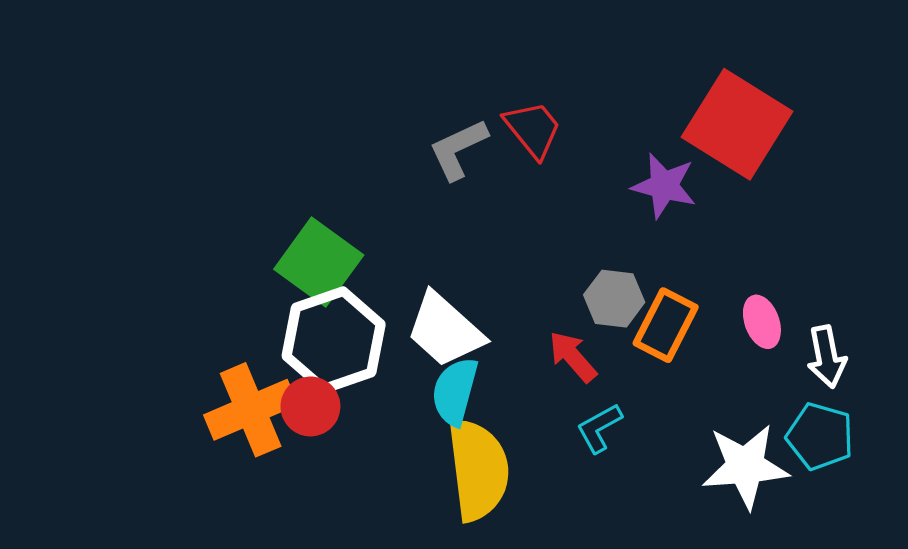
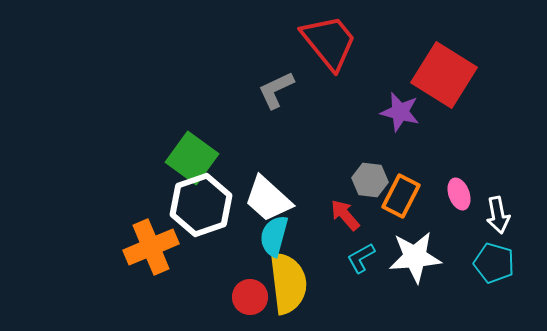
red trapezoid: (533, 129) -> (329, 42), moved, size x1.6
red circle: (310, 406) -> (250, 297), moved
white star: (745, 466) -> (415, 257), moved

